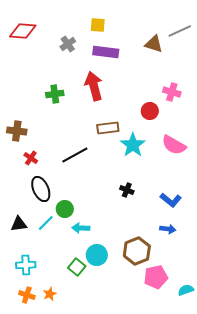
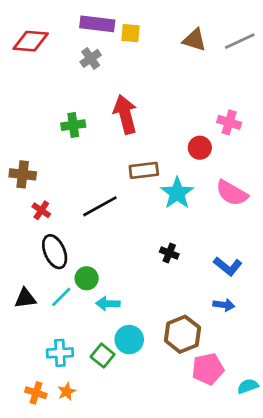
brown triangle: (154, 44) -> (194, 40), moved
purple rectangle: (106, 52) -> (97, 24), moved
cyan cross: (26, 265) -> (60, 353), moved

